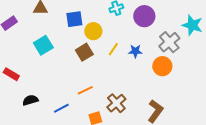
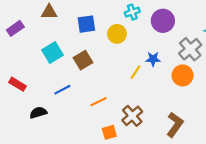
yellow circle: (93, 31) -> (117, 34), moved
yellow line: (113, 49) -> (136, 72), moved
brown square: (84, 52) -> (83, 60), moved
blue line: (61, 108) -> (62, 90), moved

